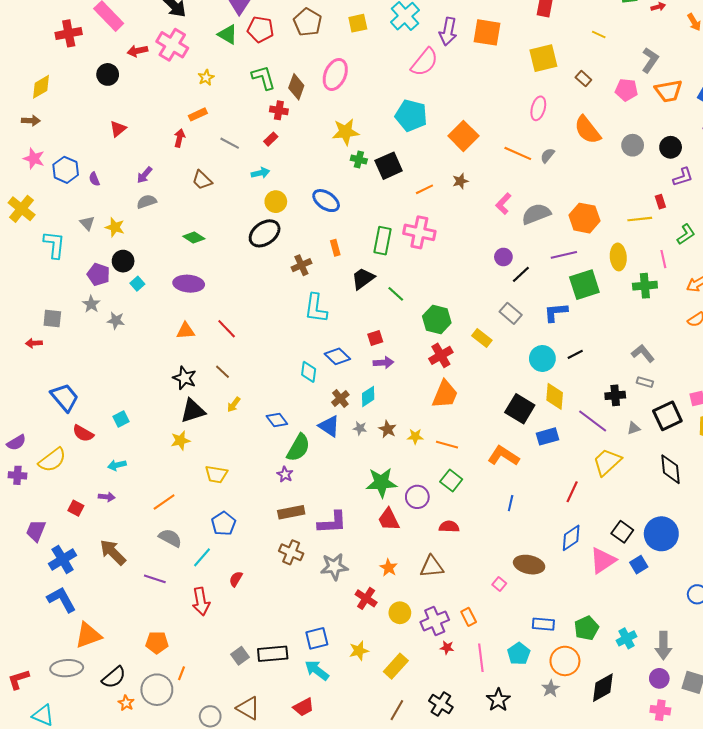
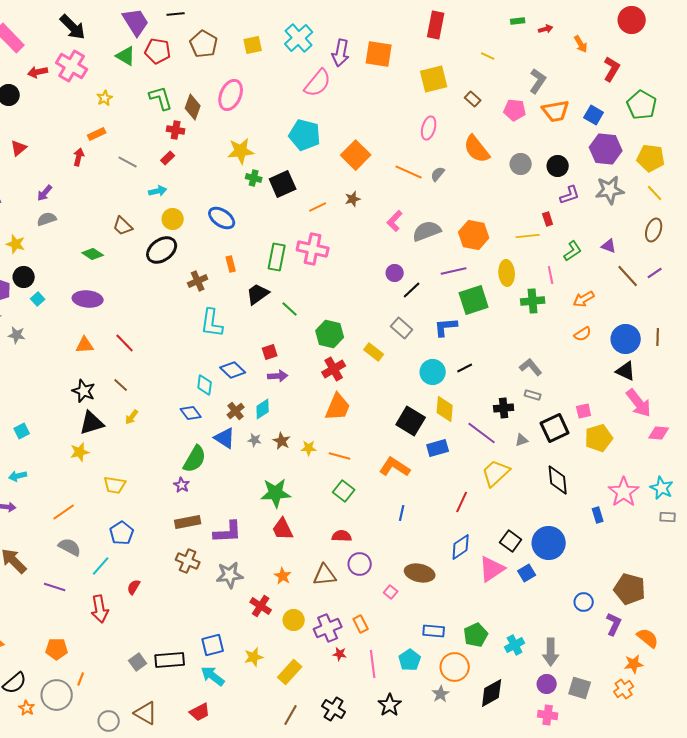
brown trapezoid: (202, 180) -> (123, 226), moved
blue diamond: (277, 420) -> (191, 413), moved
purple circle: (417, 497) -> (360, 564), moved

